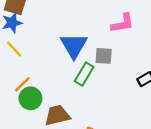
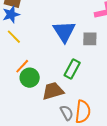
green rectangle: (84, 74) -> (72, 69), moved

